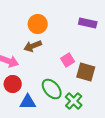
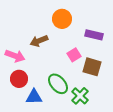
purple rectangle: (88, 23) -> (94, 35), moved
orange circle: (38, 24) -> (62, 19), moved

